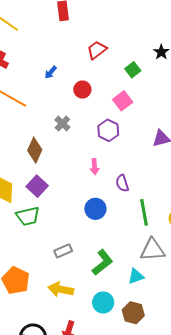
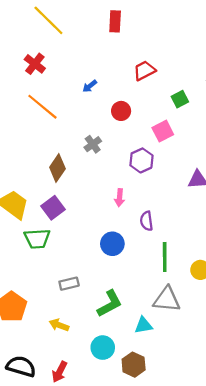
yellow arrow: (61, 289) -> (59, 325), size x0.7

